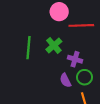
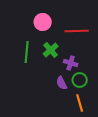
pink circle: (59, 12) -> (43, 22), moved

